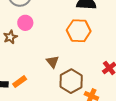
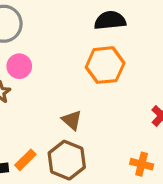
brown hexagon: (71, 81) -> (67, 160), moved

